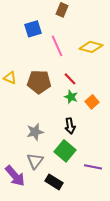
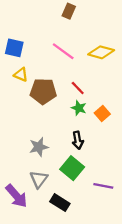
blue square: (33, 29) -> (14, 48), moved, turned 30
pink line: (57, 46) -> (63, 51), turned -30
yellow triangle: (10, 78) -> (21, 75), moved

